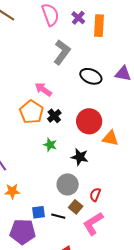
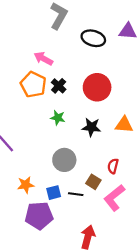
orange triangle: (110, 138) -> (124, 125), moved
gray circle: (68, 184) -> (64, 160), moved
orange star: (12, 191) -> (26, 185), moved

